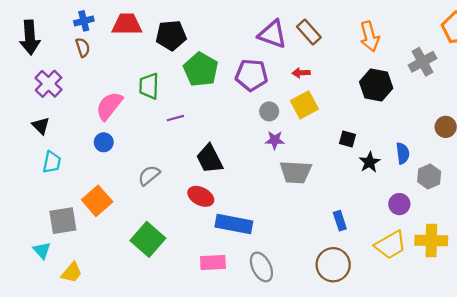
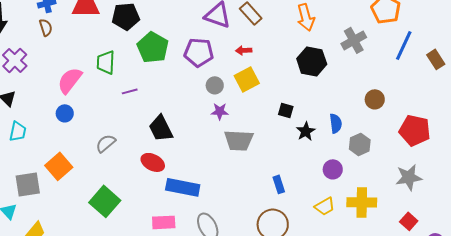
yellow trapezoid: (391, 245) -> (325, 206), size x0.7

